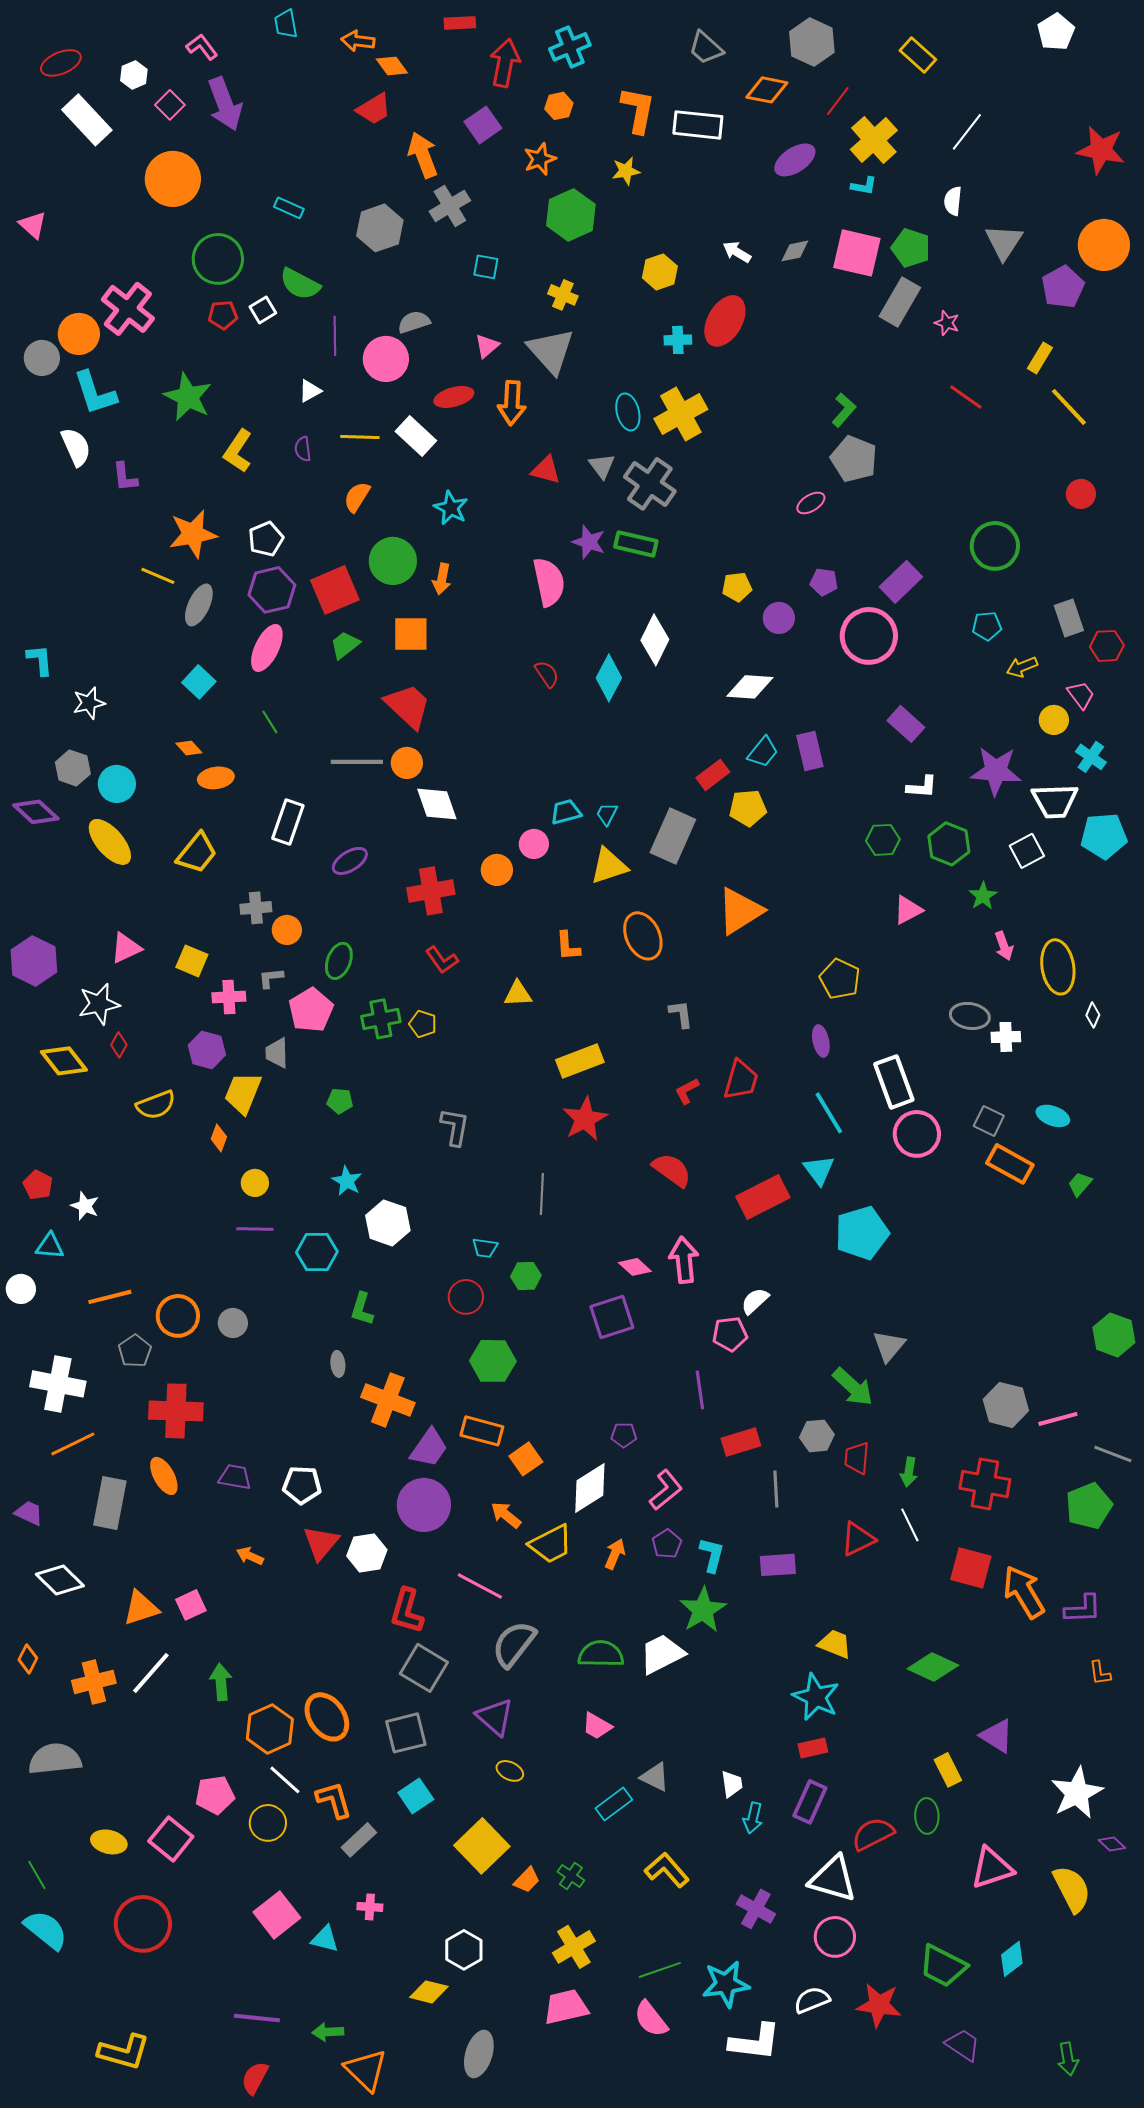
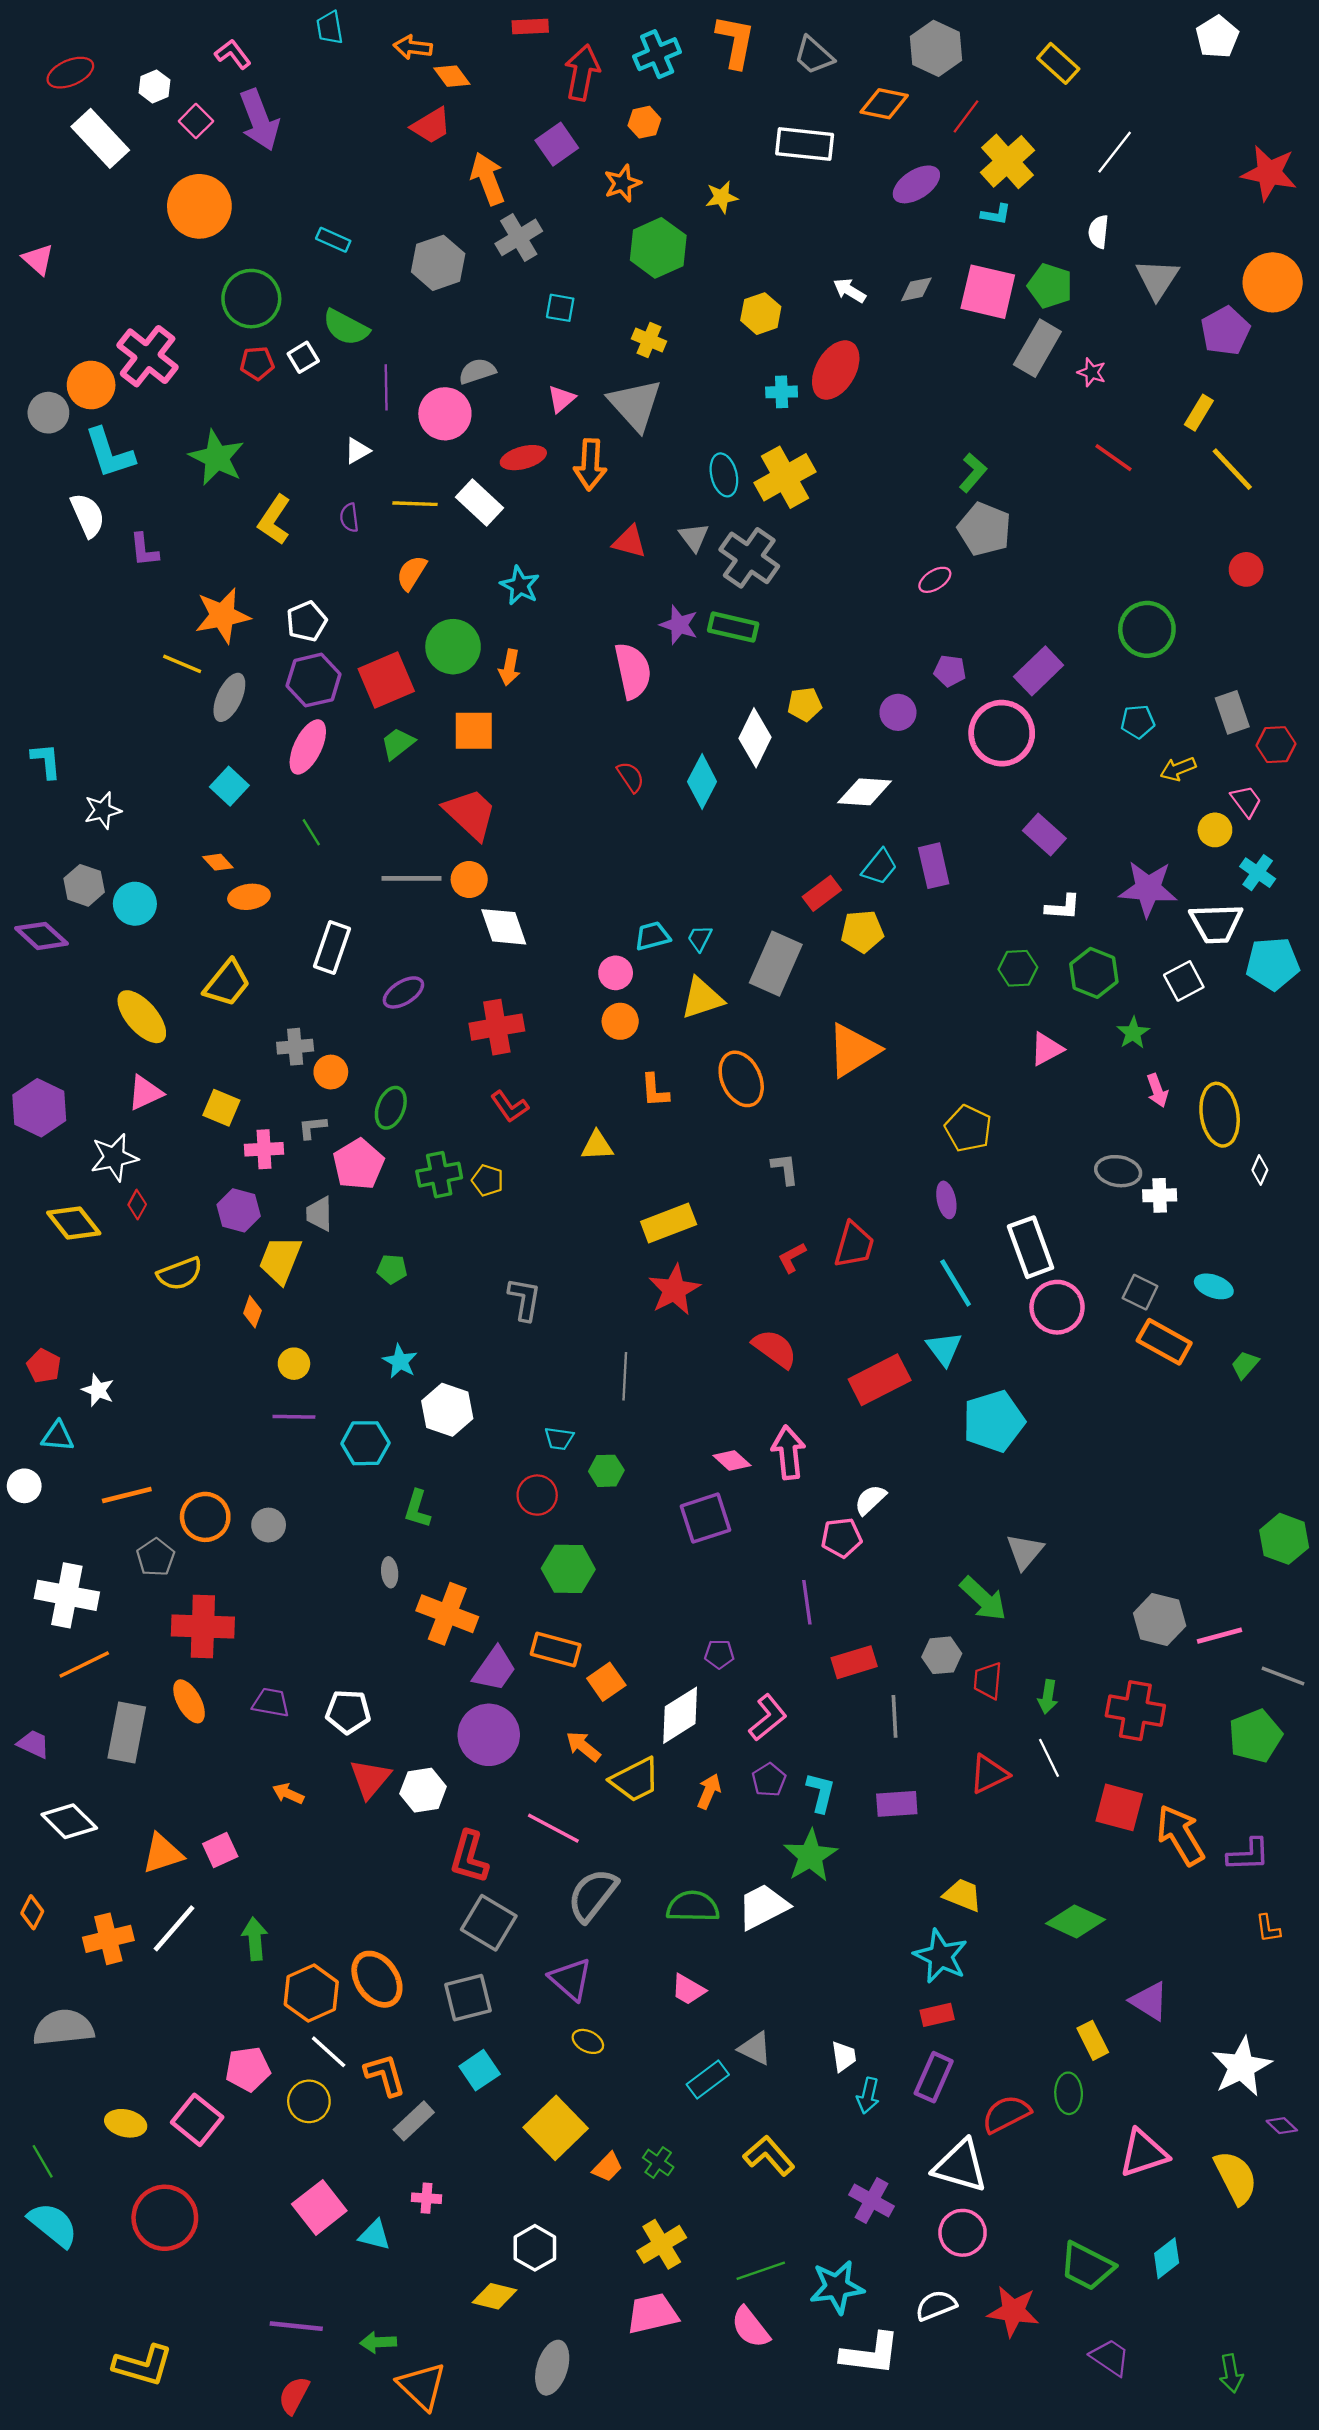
orange L-shape: (638, 110) -> (735, 41), moved
yellow pentagon: (737, 587) -> (805, 704), moved
yellow ellipse: (110, 842) -> (142, 1017), moved
orange circle: (497, 870) -> (620, 1021), moved

